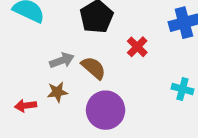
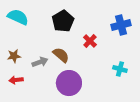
gray arrow: (62, 60) -> (40, 62), moved
brown star: (57, 92) -> (14, 56), moved

